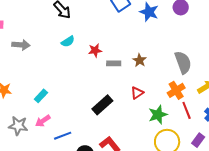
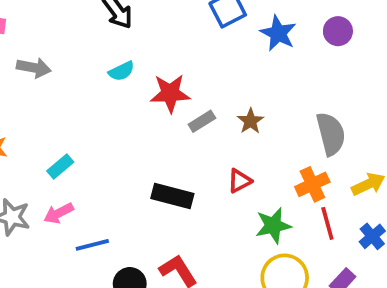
red star: (95, 50) -> (170, 93), size x1.5
gray rectangle: (114, 63) -> (202, 121), turned -40
black rectangle: (102, 105) -> (172, 196), turned 50

